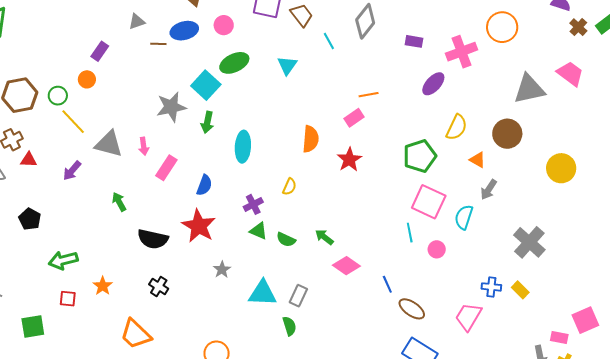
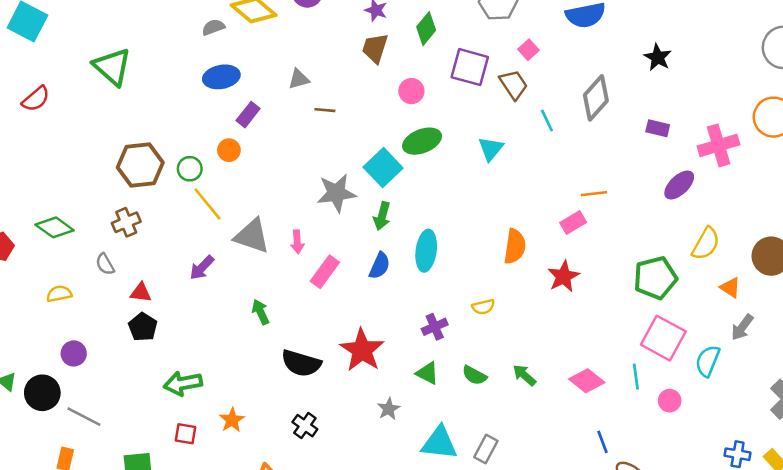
blue ellipse: (184, 31) -> (221, 77), moved
red triangle: (29, 160) -> (141, 293), moved
blue semicircle: (204, 185) -> (380, 266), moved
yellow semicircle: (289, 187) -> (483, 307), turned 48
green triangle: (259, 231) -> (427, 373), moved
pink diamond: (346, 266) -> (587, 381), moved

